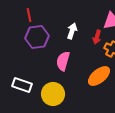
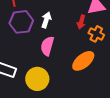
white arrow: (72, 31) -> (46, 20), moved

